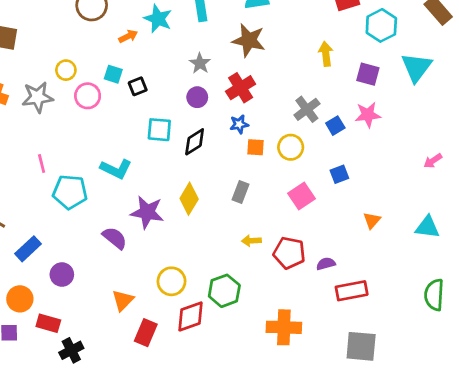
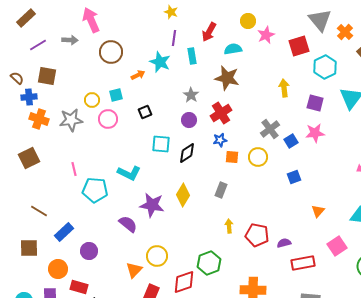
cyan square: (113, 74) -> (116, 95), moved, turned -32
pink square: (301, 196) -> (337, 246), moved
yellow arrow: (251, 241) -> (229, 226), turned 88
yellow circle: (172, 281) -> (157, 256), moved

